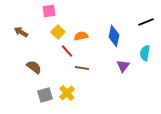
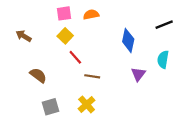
pink square: (49, 11) -> (64, 13), moved
orange semicircle: (81, 36) -> (91, 15), moved
yellow cross: (67, 93) -> (87, 104), moved

